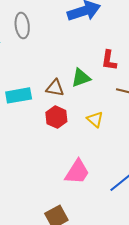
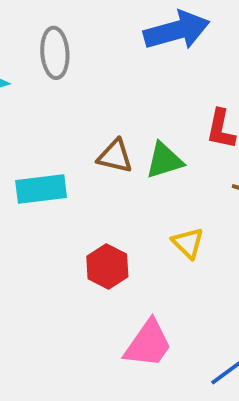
brown triangle: (55, 88) -> (115, 156), moved
red hexagon: (56, 117) -> (107, 266), moved

